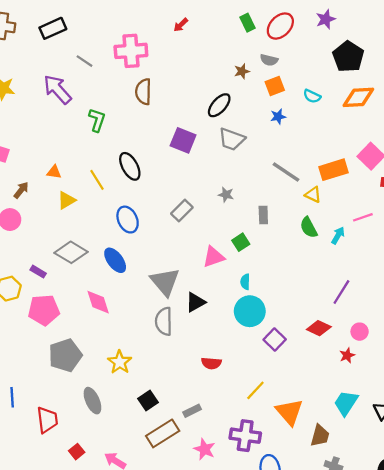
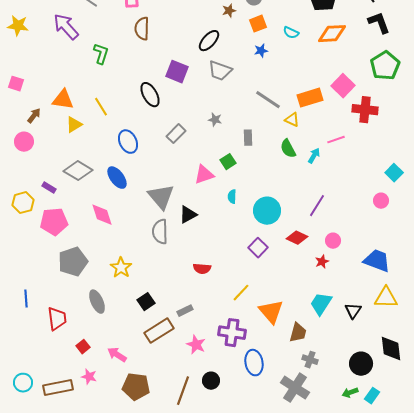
black ellipse: (130, 166) -> (150, 95), moved
orange triangle: (54, 172) -> (63, 100), size x1.6
cyan circle: (250, 311) -> (267, 211), moved

